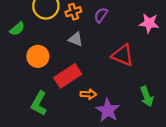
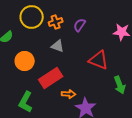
green arrow: (147, 97) -> (120, 85), moved

